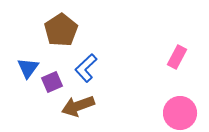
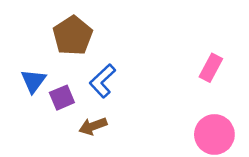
brown arrow: (78, 106) -> (93, 126), size x0.7

